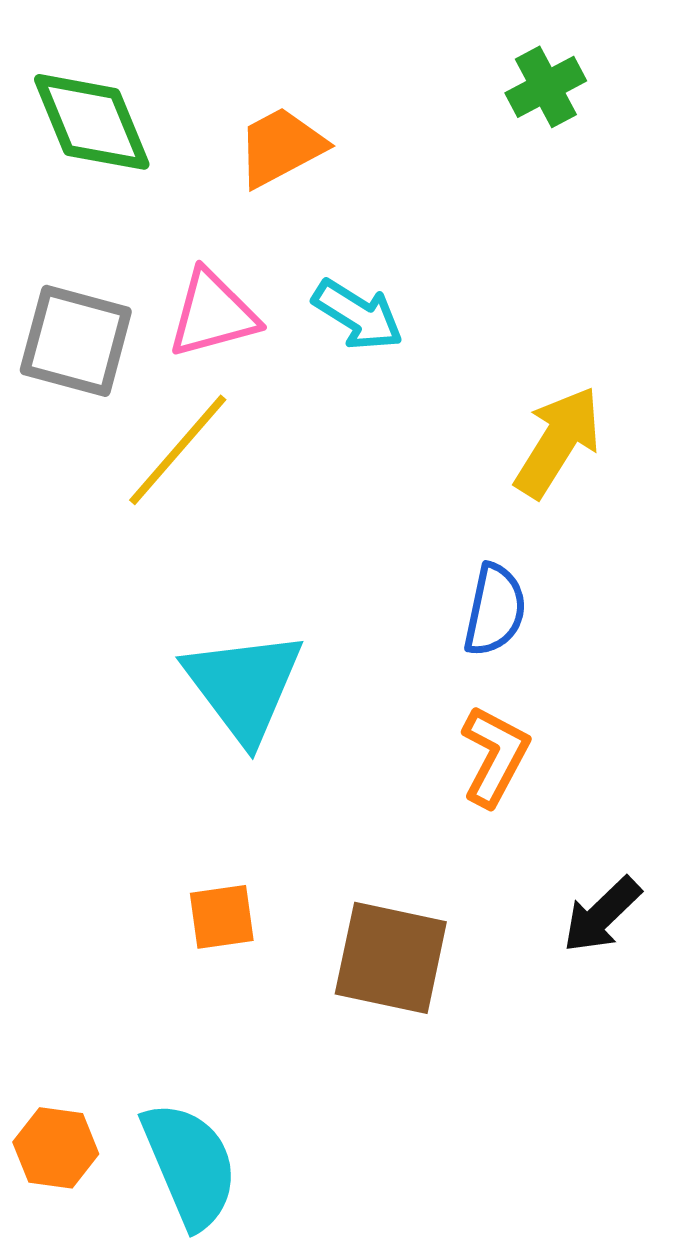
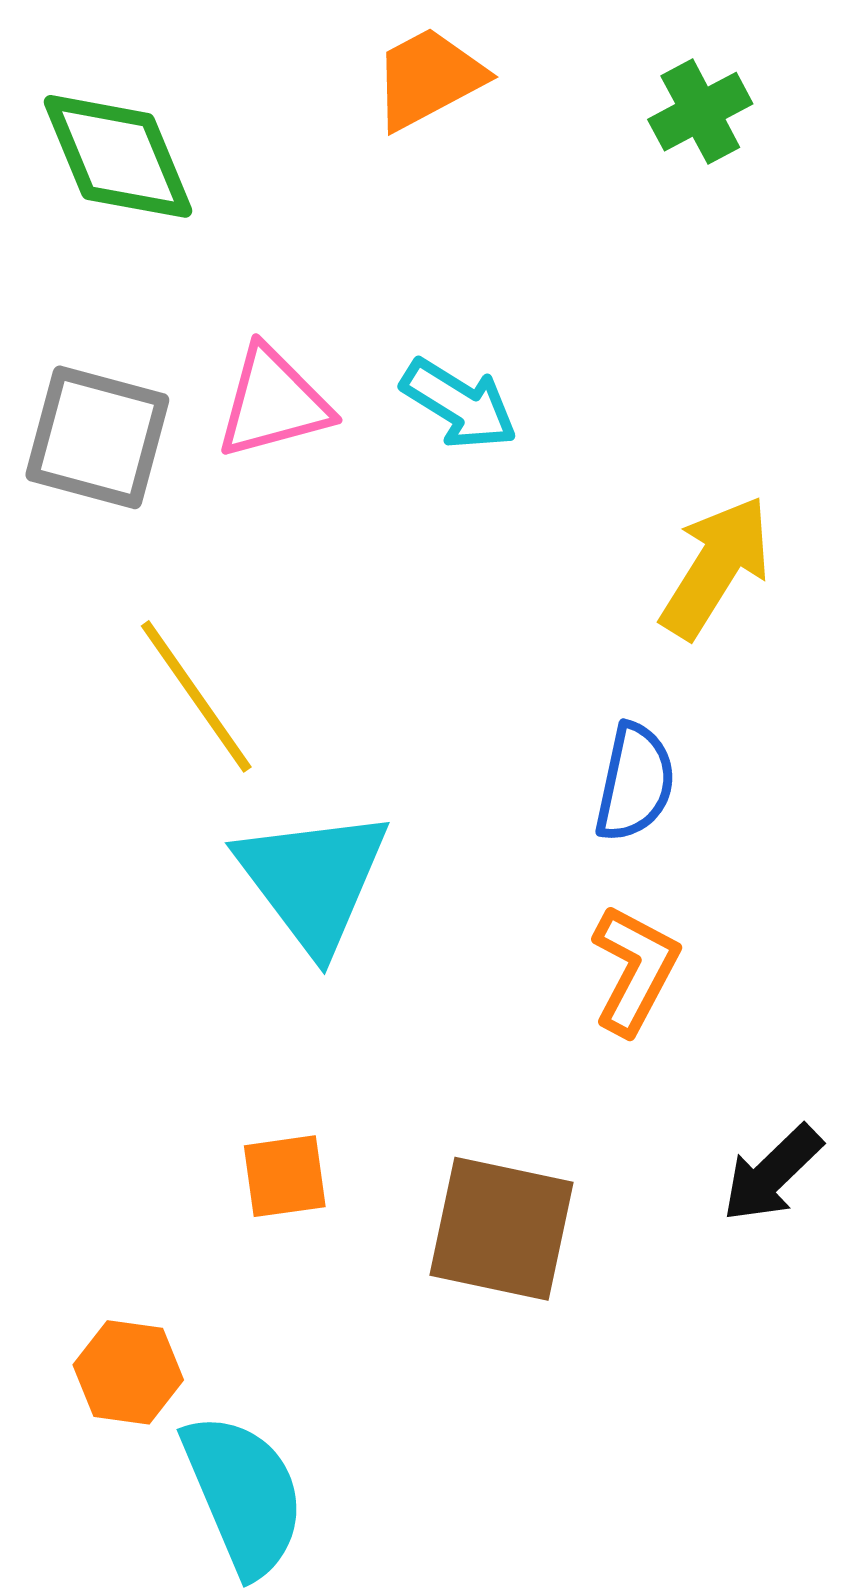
orange trapezoid: (281, 147) -> (428, 78), moved
yellow line: (178, 450) -> (196, 696), moved, turned -76
orange hexagon: (56, 1148) -> (128, 1372), moved

